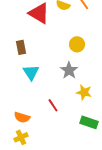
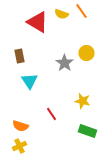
yellow circle: (77, 44) -> (86, 53), moved
gray star: (69, 70) -> (64, 63), moved

